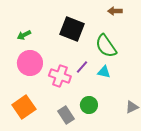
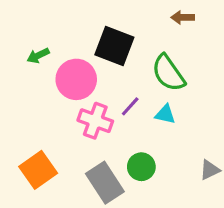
pink circle: (30, 63) -> (76, 79), moved
gray rectangle: (66, 115) -> (105, 183), size x1.4

